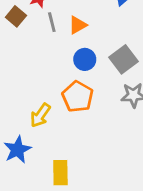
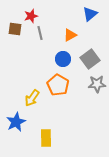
brown square: (16, 16) -> (15, 29), turned -32
orange triangle: (78, 25) -> (70, 35), moved

